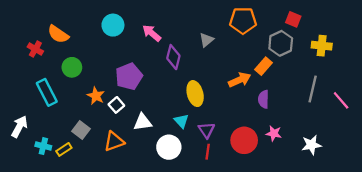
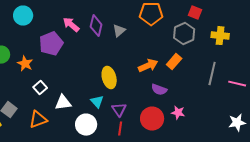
cyan circle: (113, 25) -> (23, 16), moved
purple diamond: (173, 57) -> (96, 26), moved
orange rectangle: (264, 66) -> (174, 62), moved
purple pentagon: (129, 76) -> (51, 44), moved
orange star: (96, 96) -> (25, 64), moved
purple semicircle: (264, 99) -> (159, 90), moved, turned -70
pink line: (341, 100) -> (237, 84), turned -36
white star: (311, 145) -> (237, 123), moved

